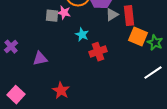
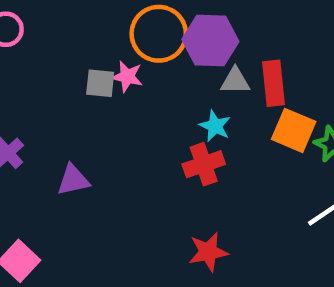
gray triangle: (112, 15) -> (235, 81), turned 32
cyan star: (82, 35) -> (215, 126), moved
red star: (61, 91) -> (208, 252), moved, turned 30

